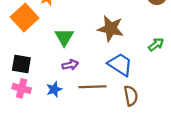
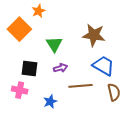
black square: (21, 64) -> (30, 69), moved
blue star: (54, 89) -> (50, 102), moved

